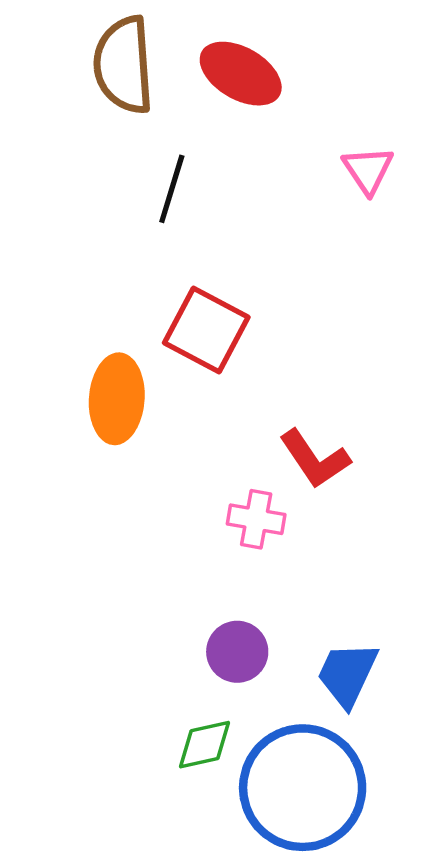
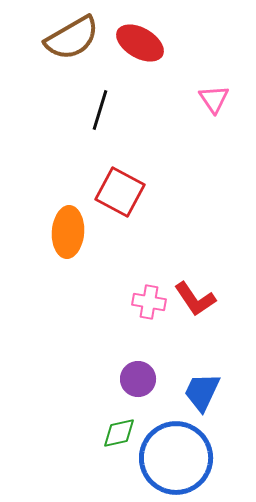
brown semicircle: (124, 65) -> (72, 38), turned -116
red L-shape: (315, 459) -> (195, 299), moved

